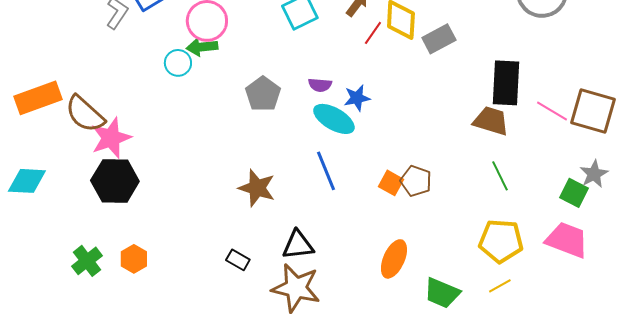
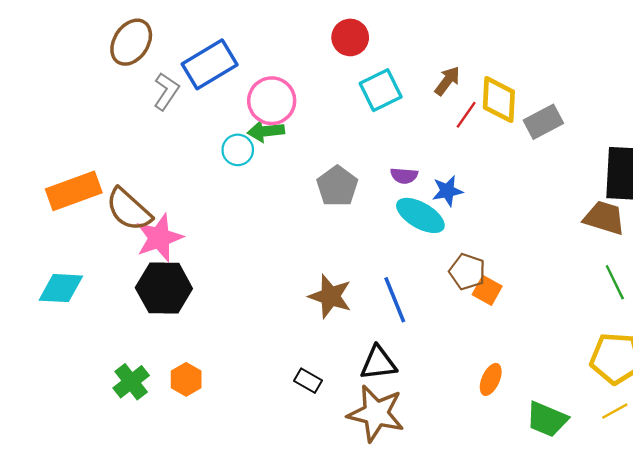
blue line: (326, 171) -> (395, 300), moved
brown pentagon: (416, 181) -> (467, 272), moved
orange ellipse: (394, 259) -> (491, 379), size x0.7

